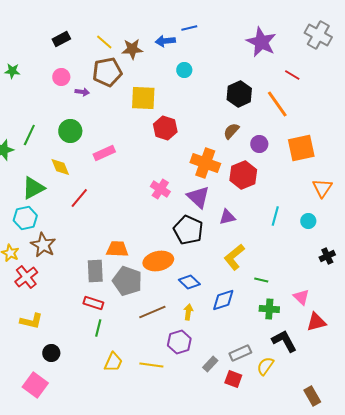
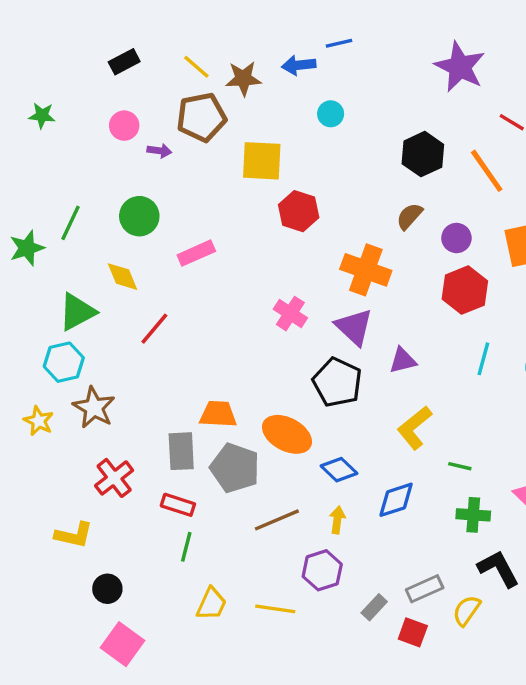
red hexagon: (243, 175) -> (465, 290), moved
orange ellipse: (158, 261) -> (287, 434), turned 40
red cross: (26, 277) -> (114, 478), moved
pink square: (35, 385) -> (123, 644), moved

